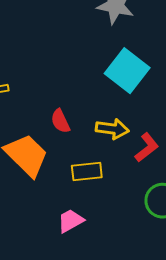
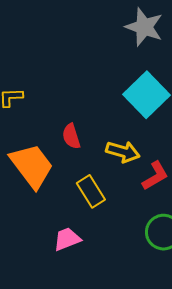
yellow rectangle: (87, 171) -> (91, 191), turned 56

